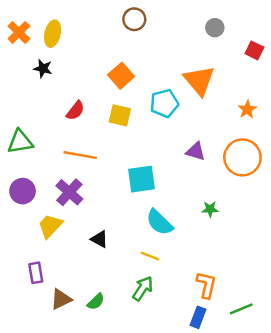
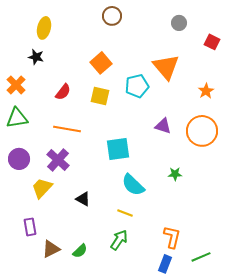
orange cross: (19, 32) -> (16, 85), moved

